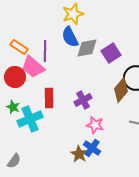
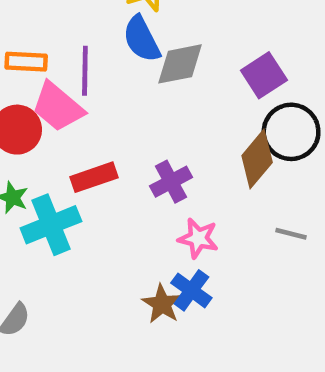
orange rectangle: (19, 47) -> (26, 62), turned -30
purple square: (111, 53) -> (264, 75), moved
red rectangle: (49, 98) -> (94, 177), turned 72

